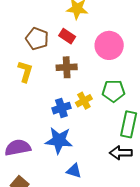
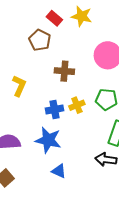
red rectangle: (67, 36) -> (54, 18), moved
yellow L-shape: (25, 71) -> (19, 86), moved

